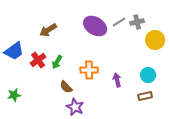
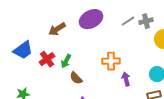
purple ellipse: (95, 26) -> (91, 19), moved, turned -60
orange cross: (89, 70) -> (111, 61), moved
brown semicircle: (66, 87) -> (76, 78), moved

